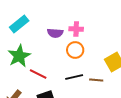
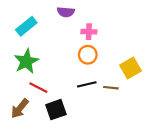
purple semicircle: (55, 33) -> (66, 12), moved
red line: (38, 74) -> (38, 88), moved

